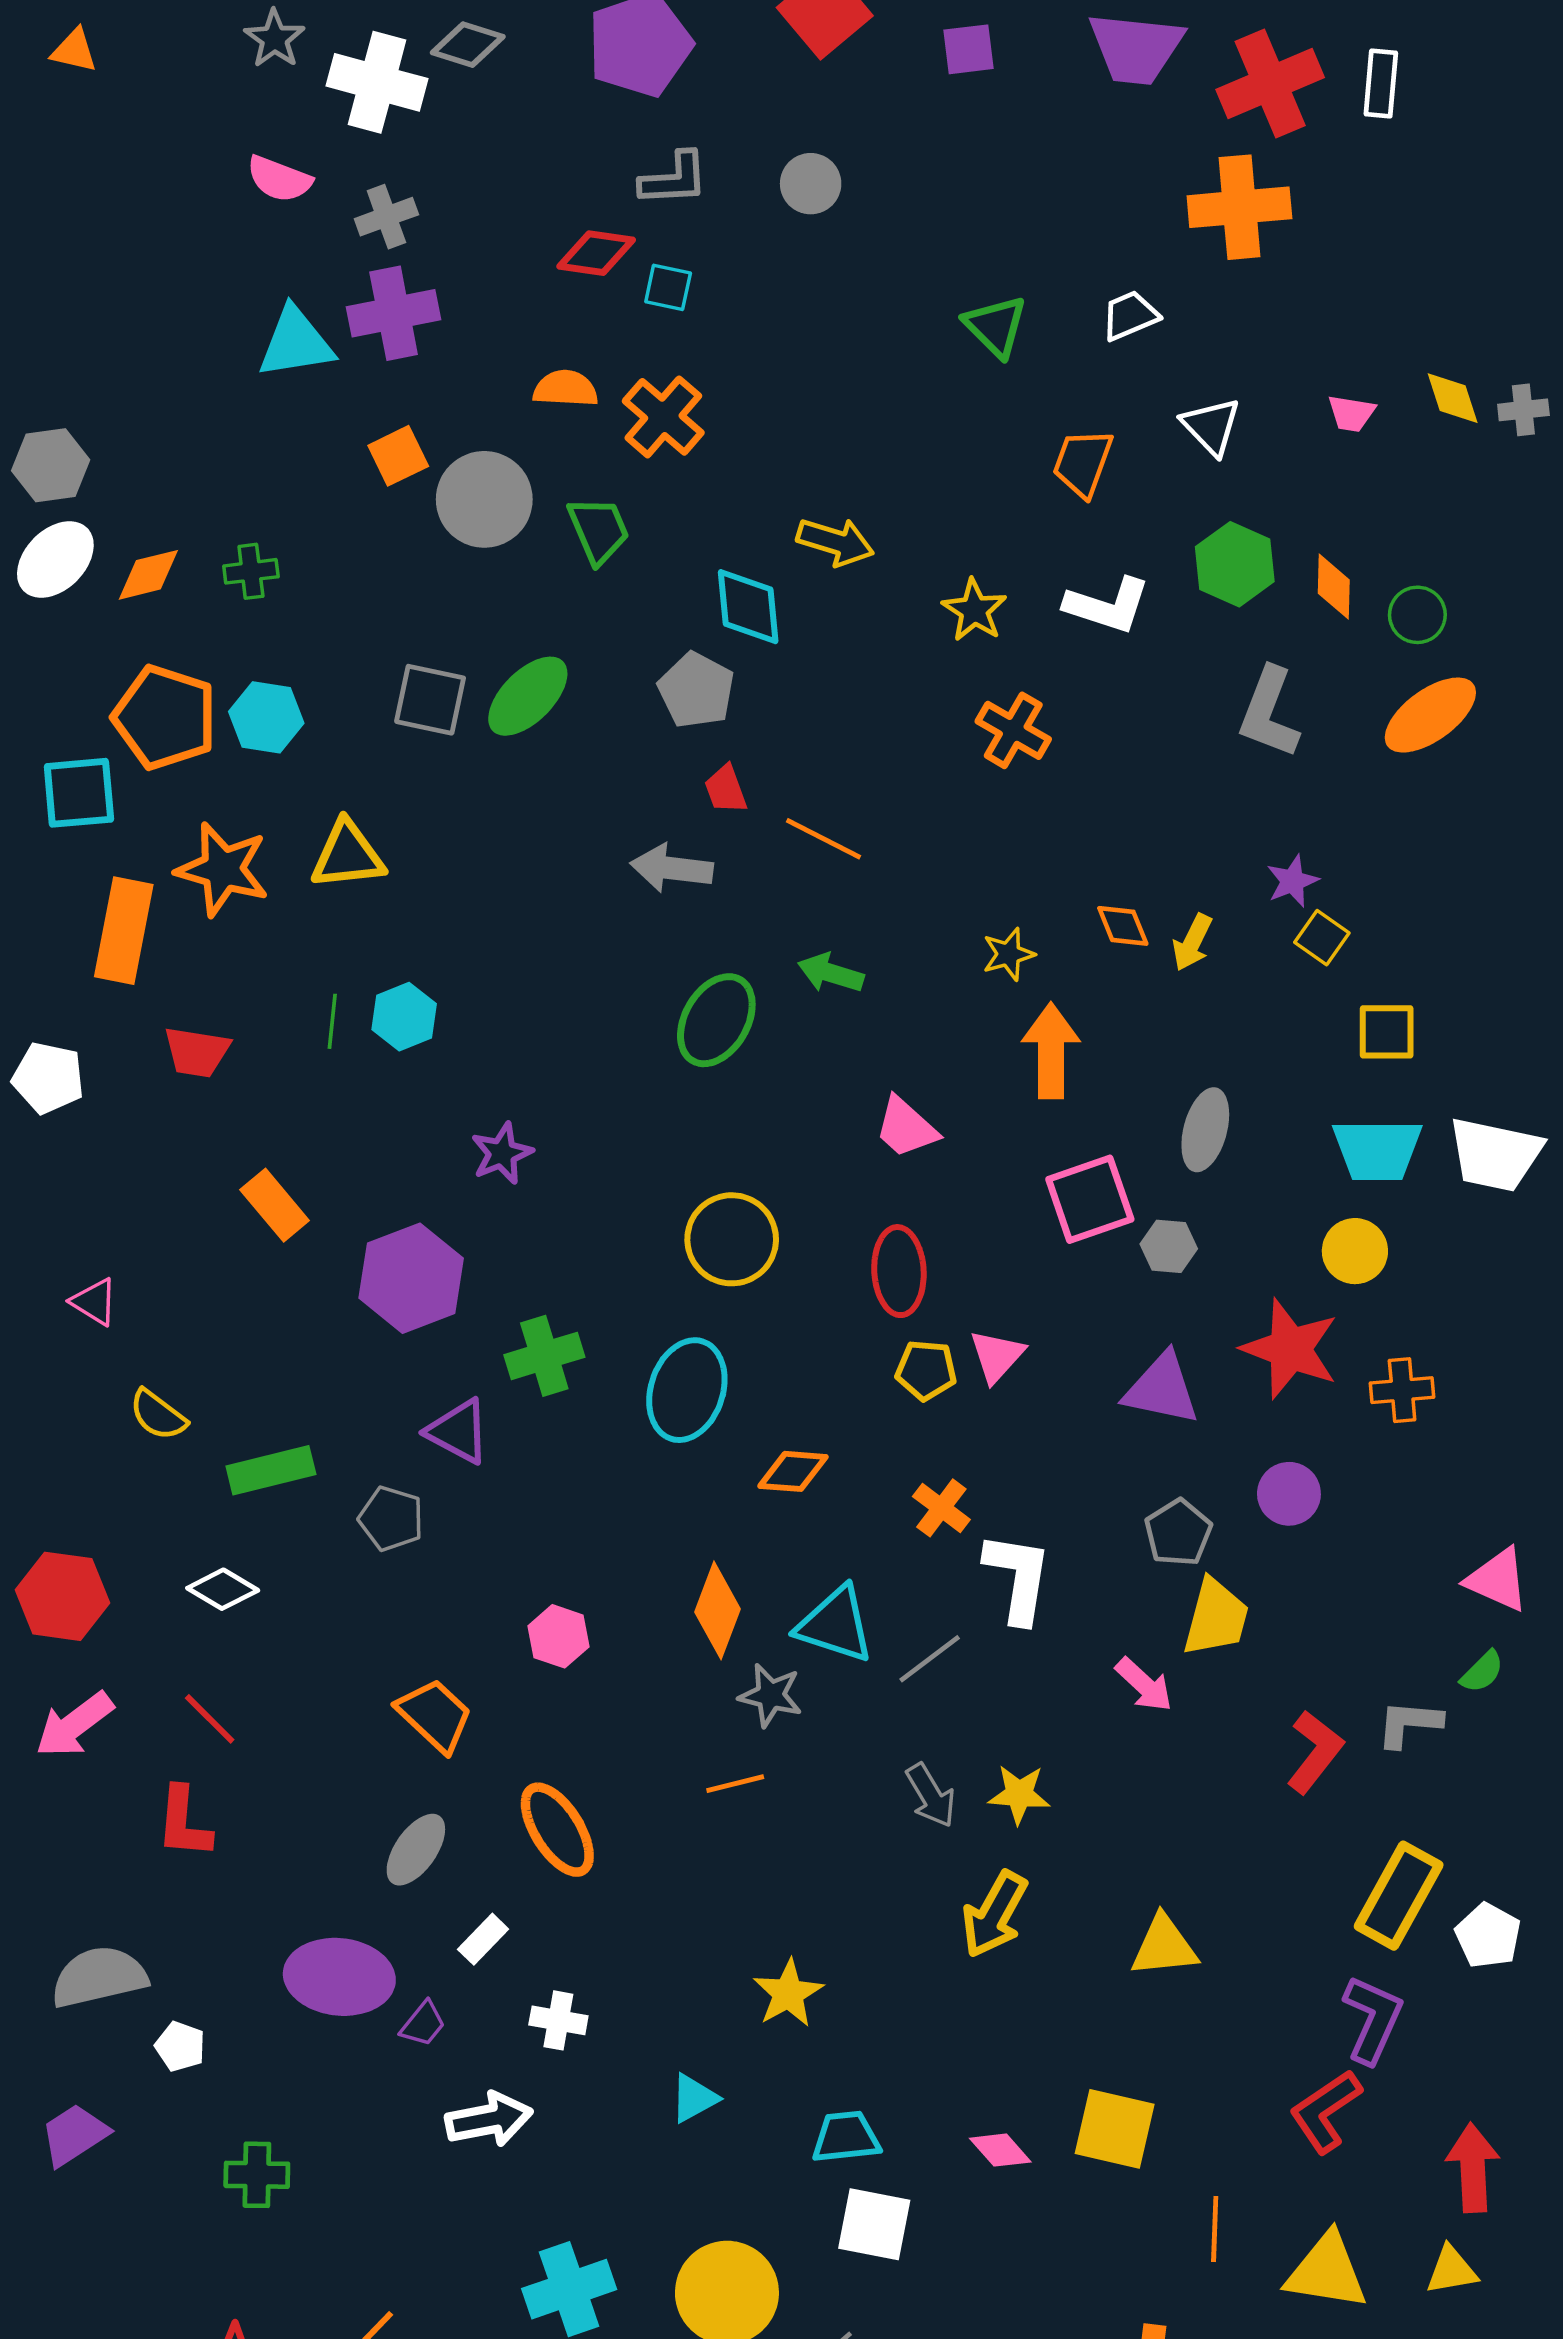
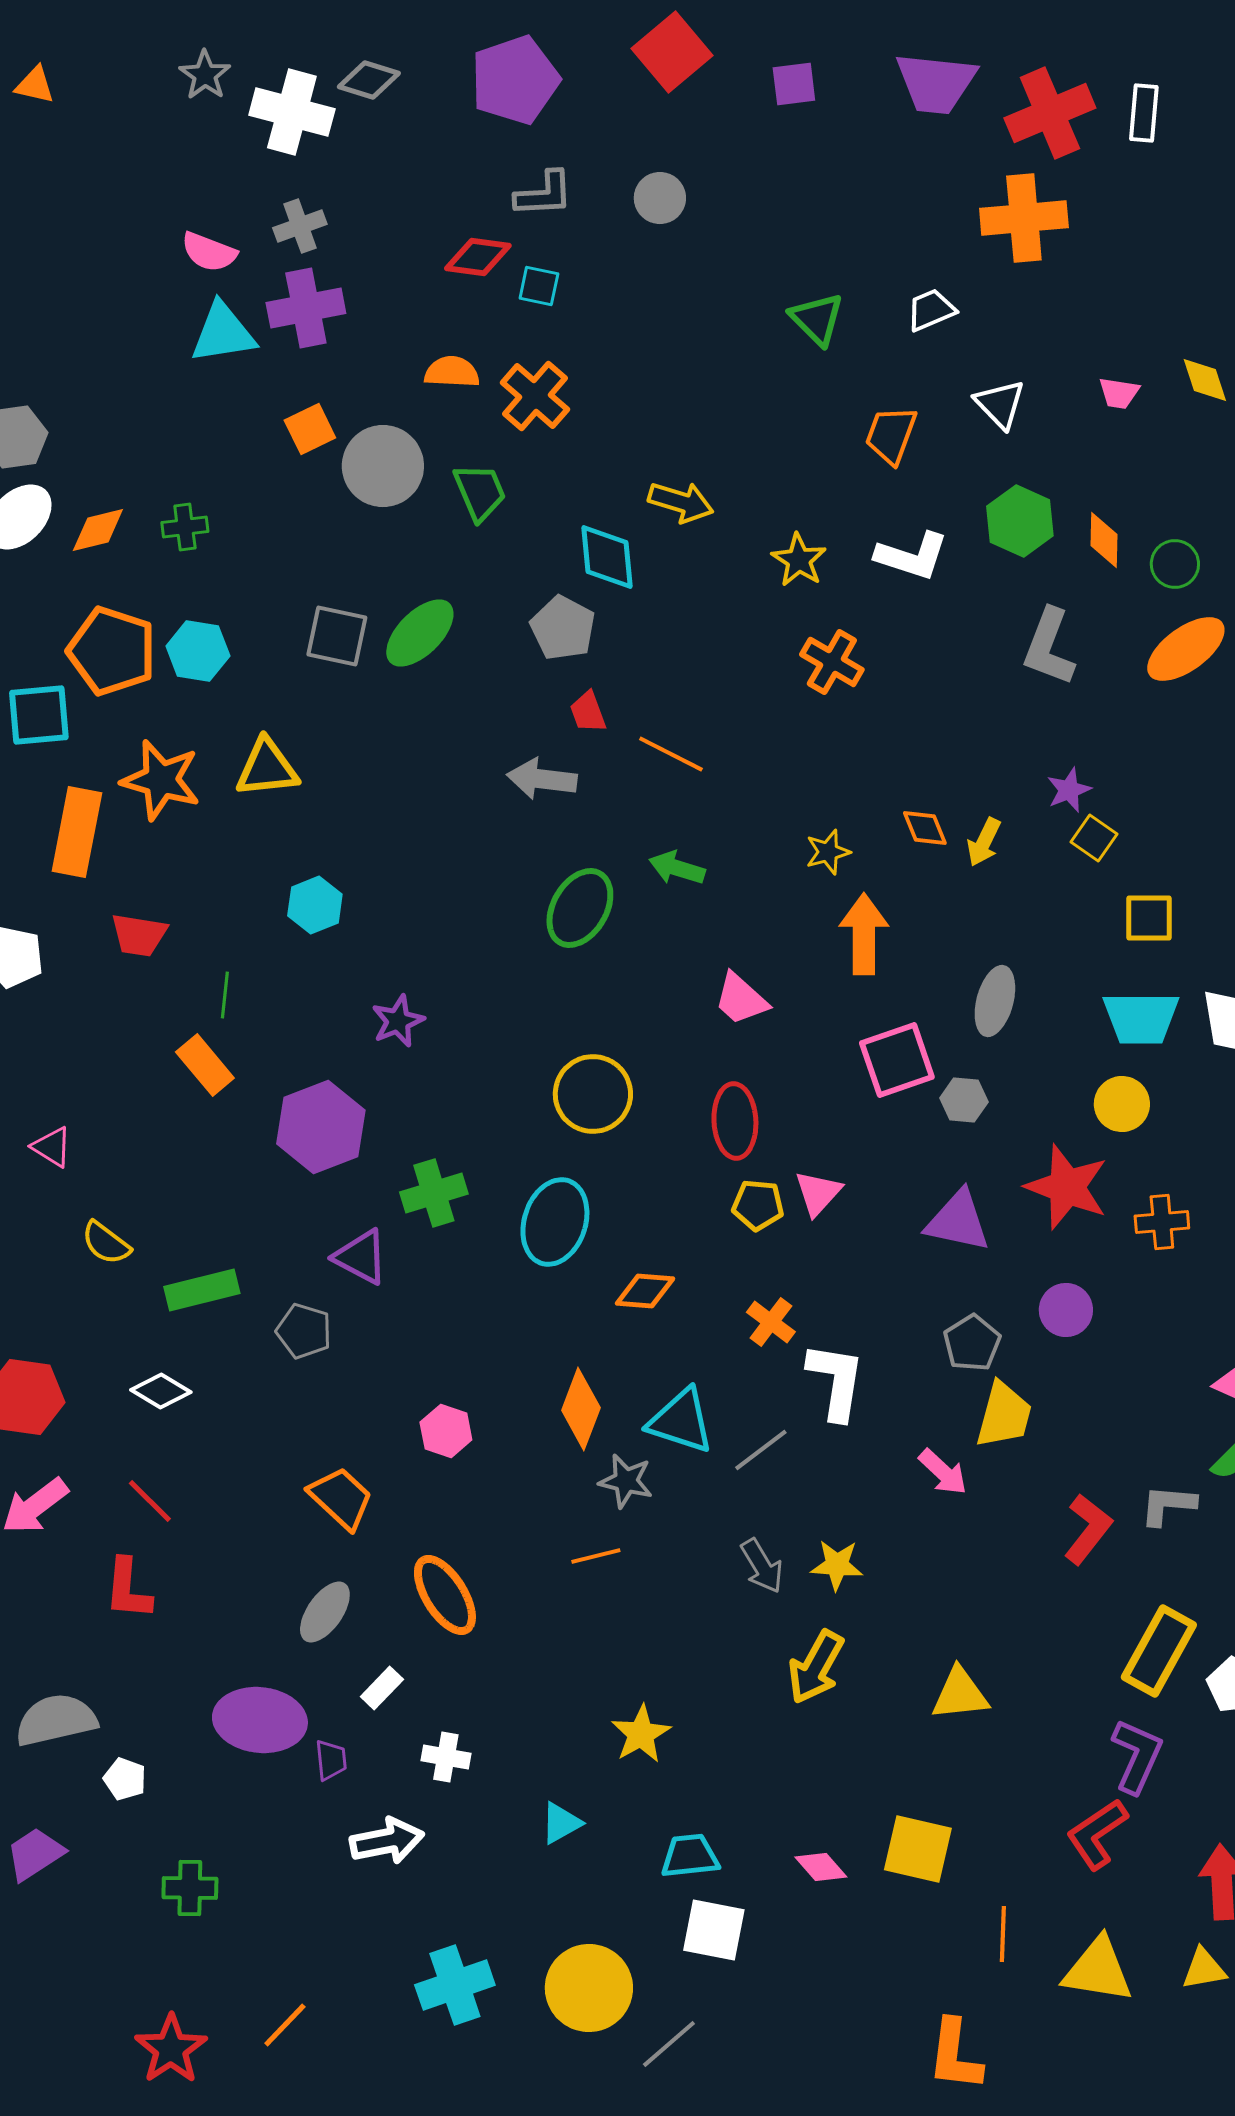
pink semicircle: (279, 179) -> (209, 252), moved
green line: (332, 1021) -> (225, 995), moved
purple trapezoid: (423, 2024) -> (331, 1760), turned -45

